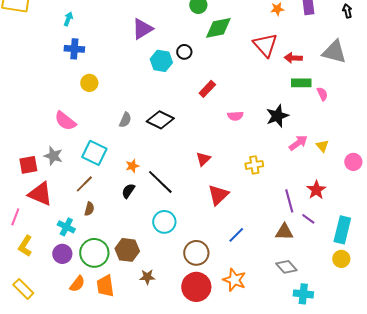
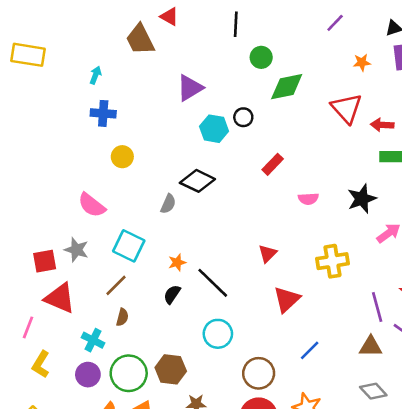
black diamond: (160, 120) -> (197, 181), moved
yellow cross: (254, 165) -> (333, 261), size x1.4

